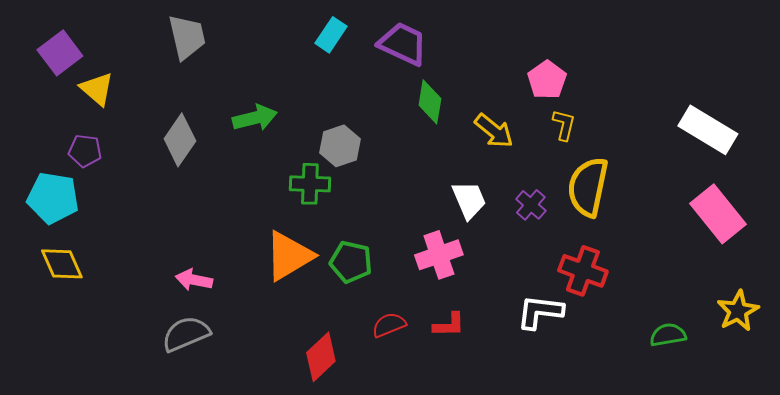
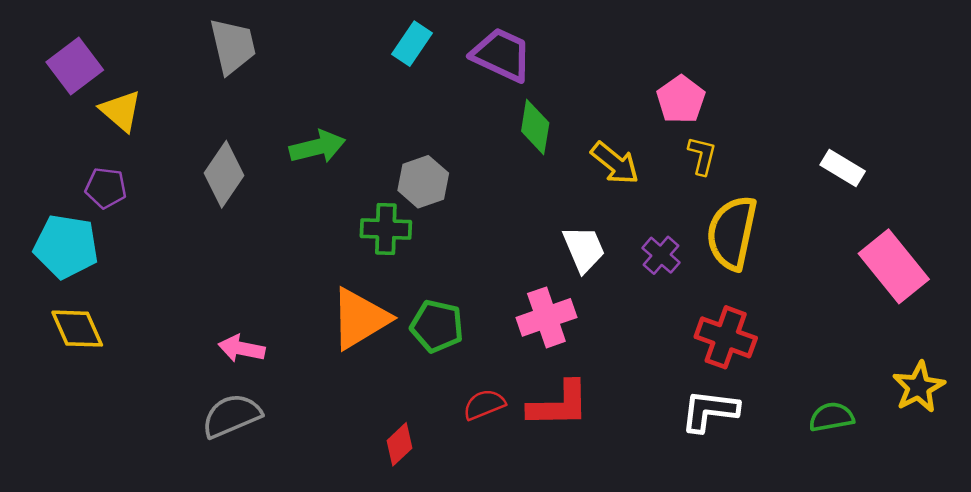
white rectangle: (708, 130) -> (843, 168), moved, size x0.6
white L-shape: (540, 312) -> (709, 411), moved
red L-shape: (449, 325) -> (559, 405), size x1.6
red diamond: (321, 357) -> (400, 444), size x0.7

